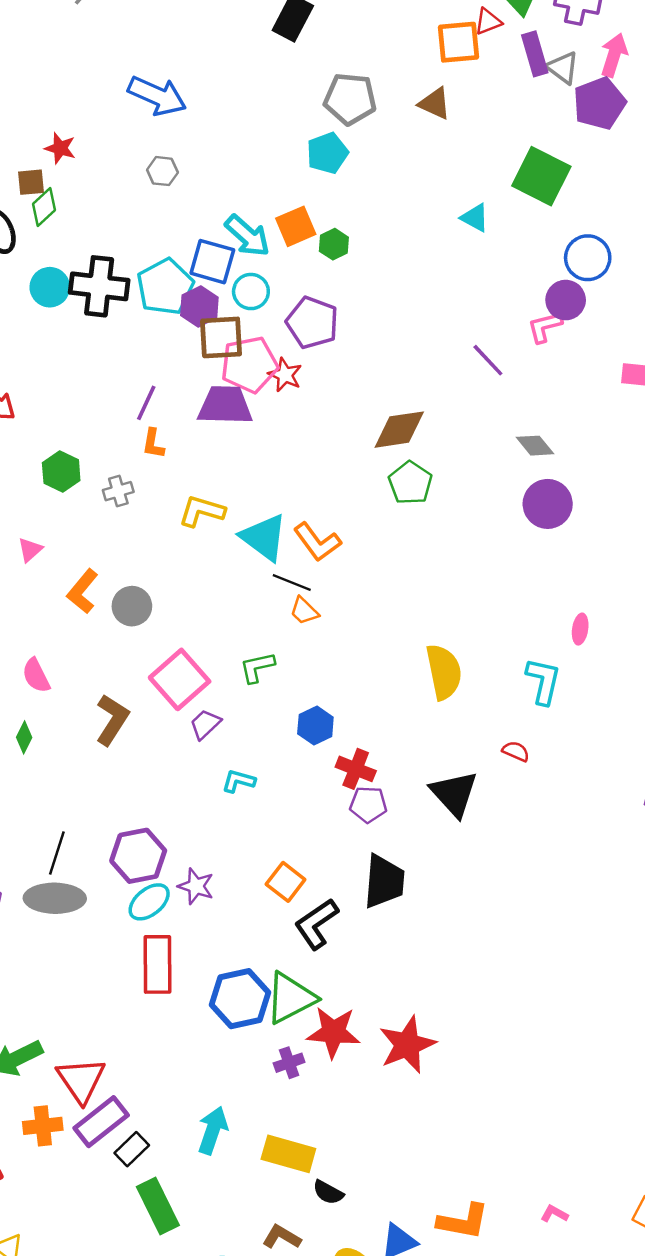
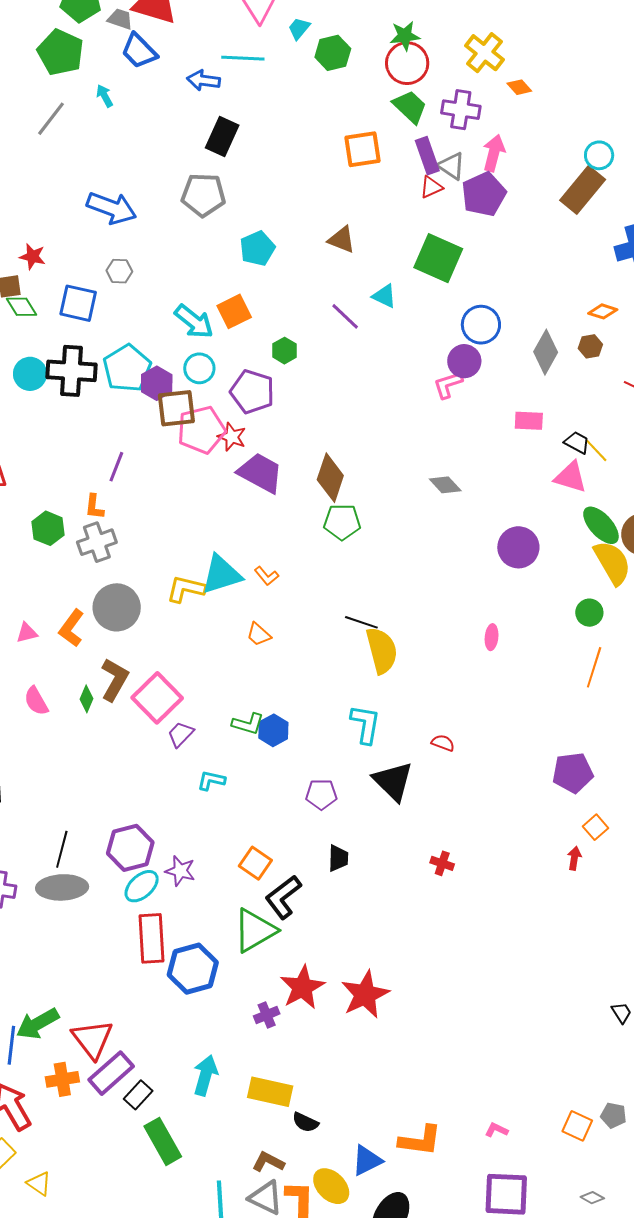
red triangle: (488, 21) -> (431, 187), moved
gray pentagon: (350, 99) -> (203, 195), moved
brown triangle: (435, 103) -> (342, 240), moved
green diamond: (44, 207) -> (22, 307), turned -76
green hexagon: (334, 244) -> (285, 351), moved
blue square: (212, 262) -> (78, 303), moved
purple line: (488, 360) -> (345, 316), moved
purple trapezoid: (225, 405) -> (260, 473), moved, turned 30
brown diamond: (399, 430) -> (330, 478), turned -60
orange L-shape: (153, 444) -> (94, 507), moved
green pentagon: (410, 483) -> (342, 522), turned -30
gray cross: (118, 491) -> (97, 542), size x1.5
purple circle: (548, 504) -> (518, 547), moved
yellow L-shape: (202, 511) -> (186, 589), moved
cyan triangle: (264, 537) -> (221, 574), turned -51
orange L-shape: (317, 542) -> (266, 576), size x0.6
pink triangle: (30, 550) -> (27, 633), moved, turned 30
black line: (292, 583) -> (361, 622), moved
gray circle: (132, 606) -> (117, 607), moved, size x1.4
green L-shape: (257, 667) -> (248, 724), moved, turned -148
yellow semicircle: (444, 672) -> (382, 650), moved
cyan L-shape: (543, 681) -> (365, 724), moved
brown L-shape: (112, 720) -> (115, 680), moved
green diamond: (24, 737) -> (87, 699), moved
red cross: (356, 769) -> (442, 863), moved, size x0.7
black trapezoid: (384, 881) -> (338, 858), size x0.6
green triangle: (291, 998) -> (255, 930), moved
blue hexagon: (240, 999) -> (193, 969), moved
red star: (333, 1032) -> (302, 987), turned -30

